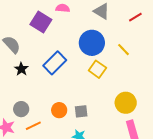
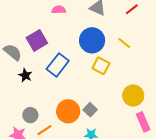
purple square: (41, 22) -> (37, 40), moved, turned 35
orange circle: (59, 110) -> (68, 111), size x1.5
gray square: (81, 111) -> (90, 110), turned -32

